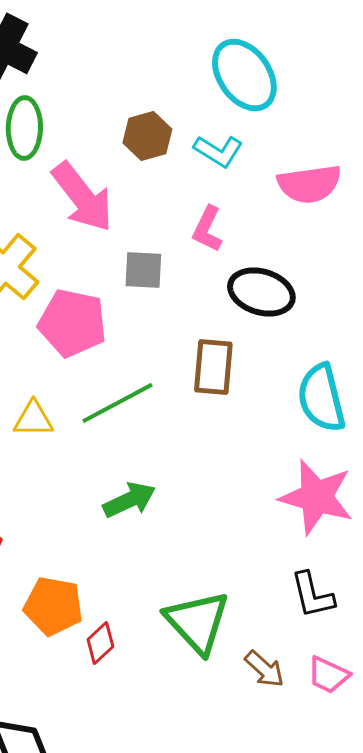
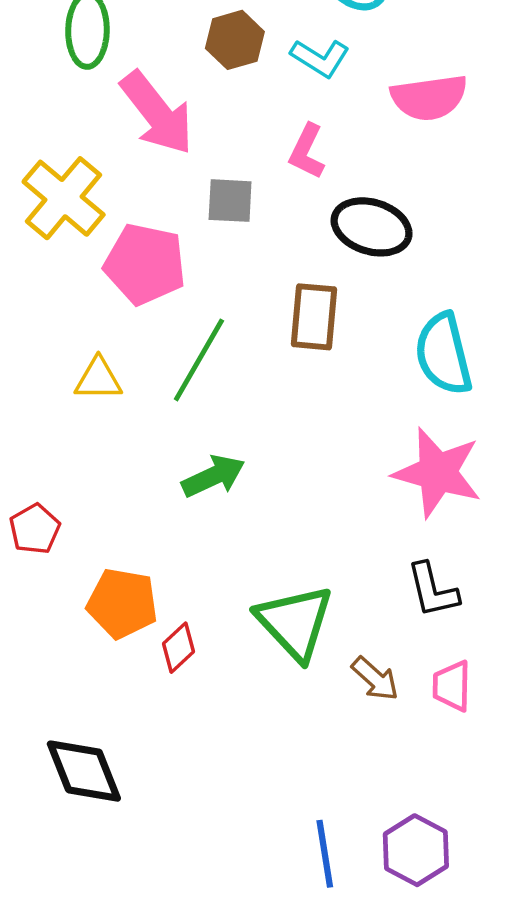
green line: (117, 403) -> (199, 360), turned -32
pink trapezoid: (328, 675) -> (452, 686), turned 66

